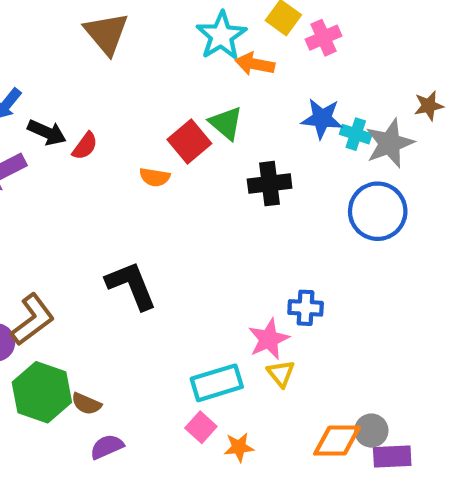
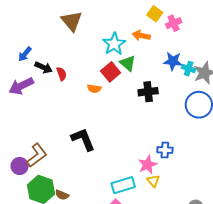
cyan star: (221, 36) -> (114, 44), moved
red semicircle: (85, 146) -> (61, 74), turned -56

